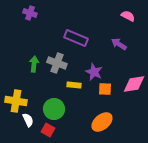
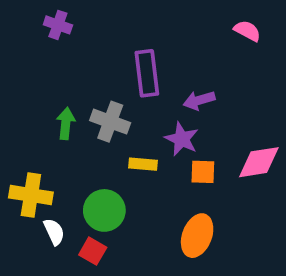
purple rectangle: (76, 38) -> (147, 73), turned 60
purple arrow: (119, 44) -> (199, 100), moved, turned -49
orange ellipse: (102, 122) -> (197, 236), turned -30

